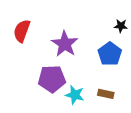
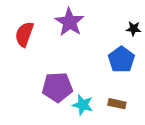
purple star: (65, 44) -> (70, 22), moved

